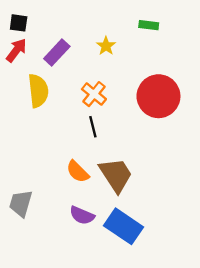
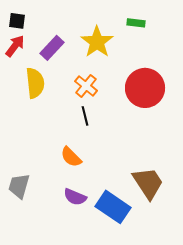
yellow star: (106, 46) -> (97, 42), size x1.8
brown trapezoid: (116, 175) -> (148, 183), moved

